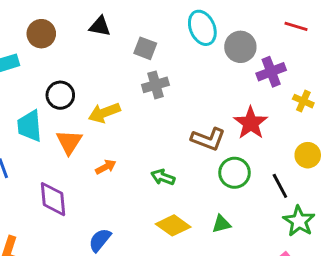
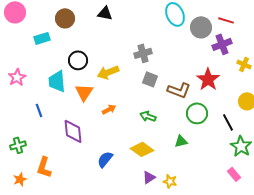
red line: (296, 26) -> (226, 20), moved
gray square: (145, 48) -> (150, 79), moved
green triangle: (221, 224) -> (181, 141), moved
yellow diamond: (173, 225) -> (142, 149), moved

